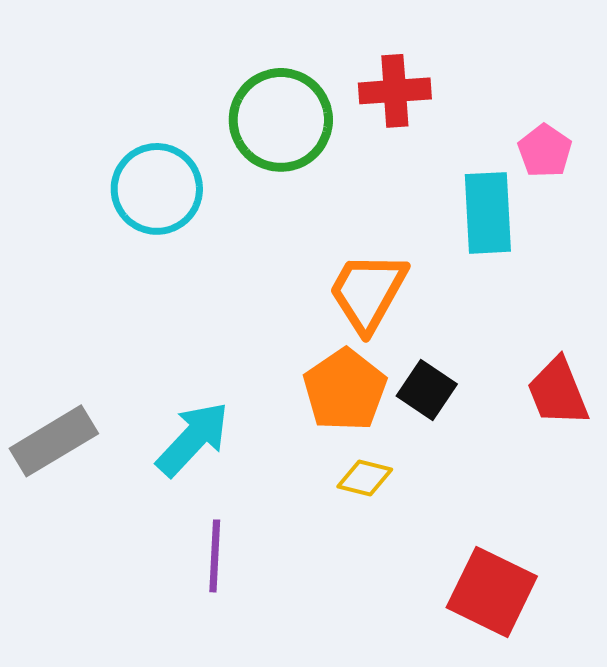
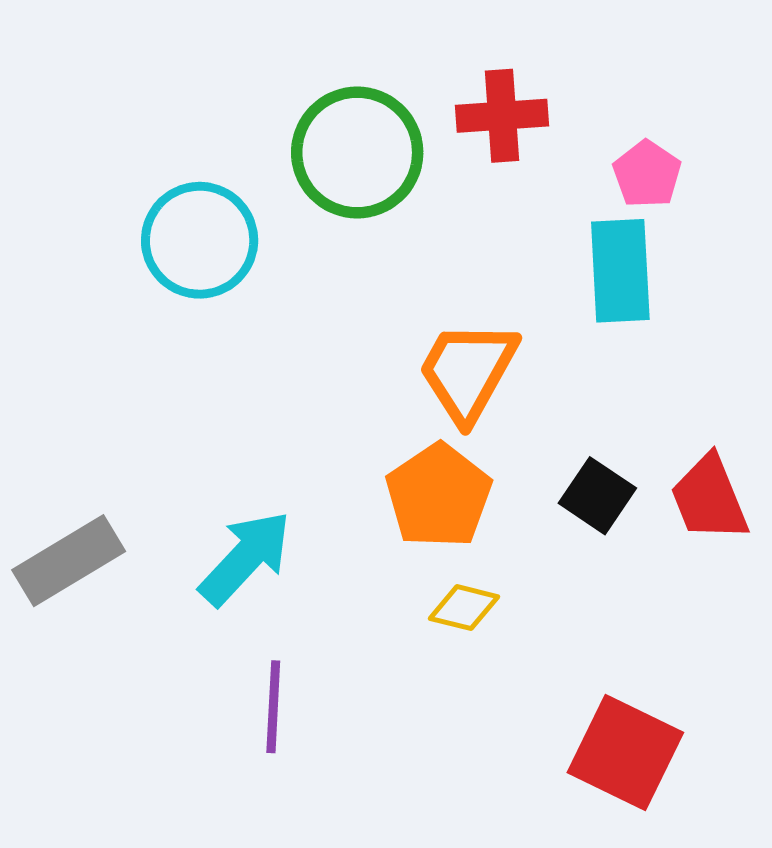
pink pentagon: (545, 151) -> (647, 174), moved
black square: (427, 390) -> (597, 496), moved

